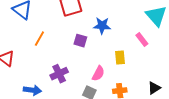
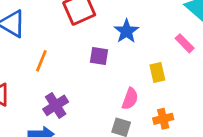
blue star: (102, 26) -> (126, 31), turned -30
purple cross: (59, 74) -> (56, 105), moved

